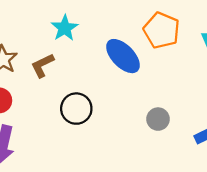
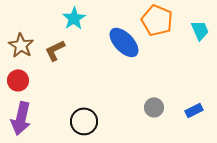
black circle: (76, 109) -> (84, 121), moved
gray circle: (158, 119) -> (154, 107), moved

